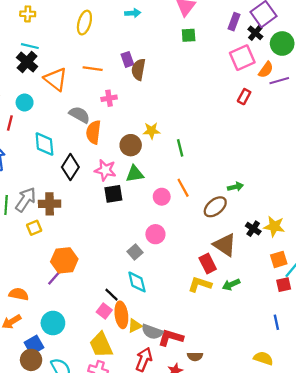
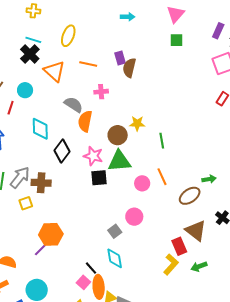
yellow ellipse: (84, 23) -> (68, 36), moved
green triangle: (135, 174) -> (119, 161), size x1.4
yellow L-shape: (200, 284) -> (171, 264), turned 110

